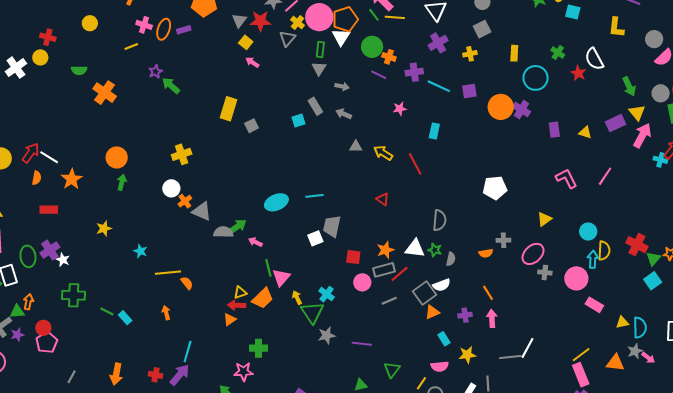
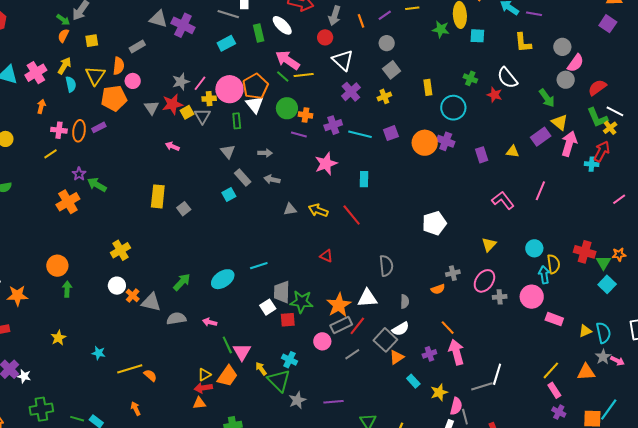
yellow cross: (297, 23) -> (209, 99), turned -32
yellow square: (246, 42) -> (187, 112), moved, turned 32
gray triangle: (319, 68) -> (228, 151), moved
orange cross: (105, 93) -> (68, 202), moved, turned 35
gray circle: (661, 93) -> (566, 80), moved
pink star: (400, 109) -> (326, 164), size x1.6
orange star: (72, 179) -> (17, 296), turned -30
green arrow: (237, 227) -> (182, 282), moved
orange star: (385, 250) -> (339, 305), size x1.4
green star: (435, 250) -> (301, 302), moved, size x1.6
red square: (353, 257) -> (288, 320), moved
pink arrow: (492, 318) -> (456, 352), size x1.4
orange triangle: (230, 319) -> (199, 403), turned 40
pink semicircle: (440, 366) -> (456, 406), moved, turned -60
pink rectangle: (581, 375) -> (554, 390), size x0.7

